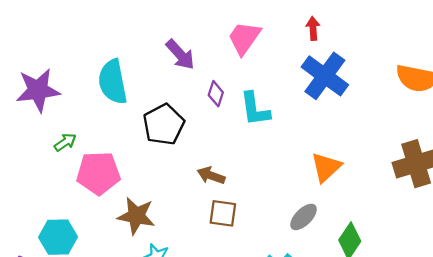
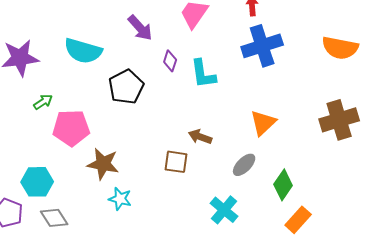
blue cross: (325, 76) -> (262, 46), turned 36
cyan semicircle: (113, 82) -> (83, 51), turned -63
brown arrow: (211, 175) -> (200, 137), moved

